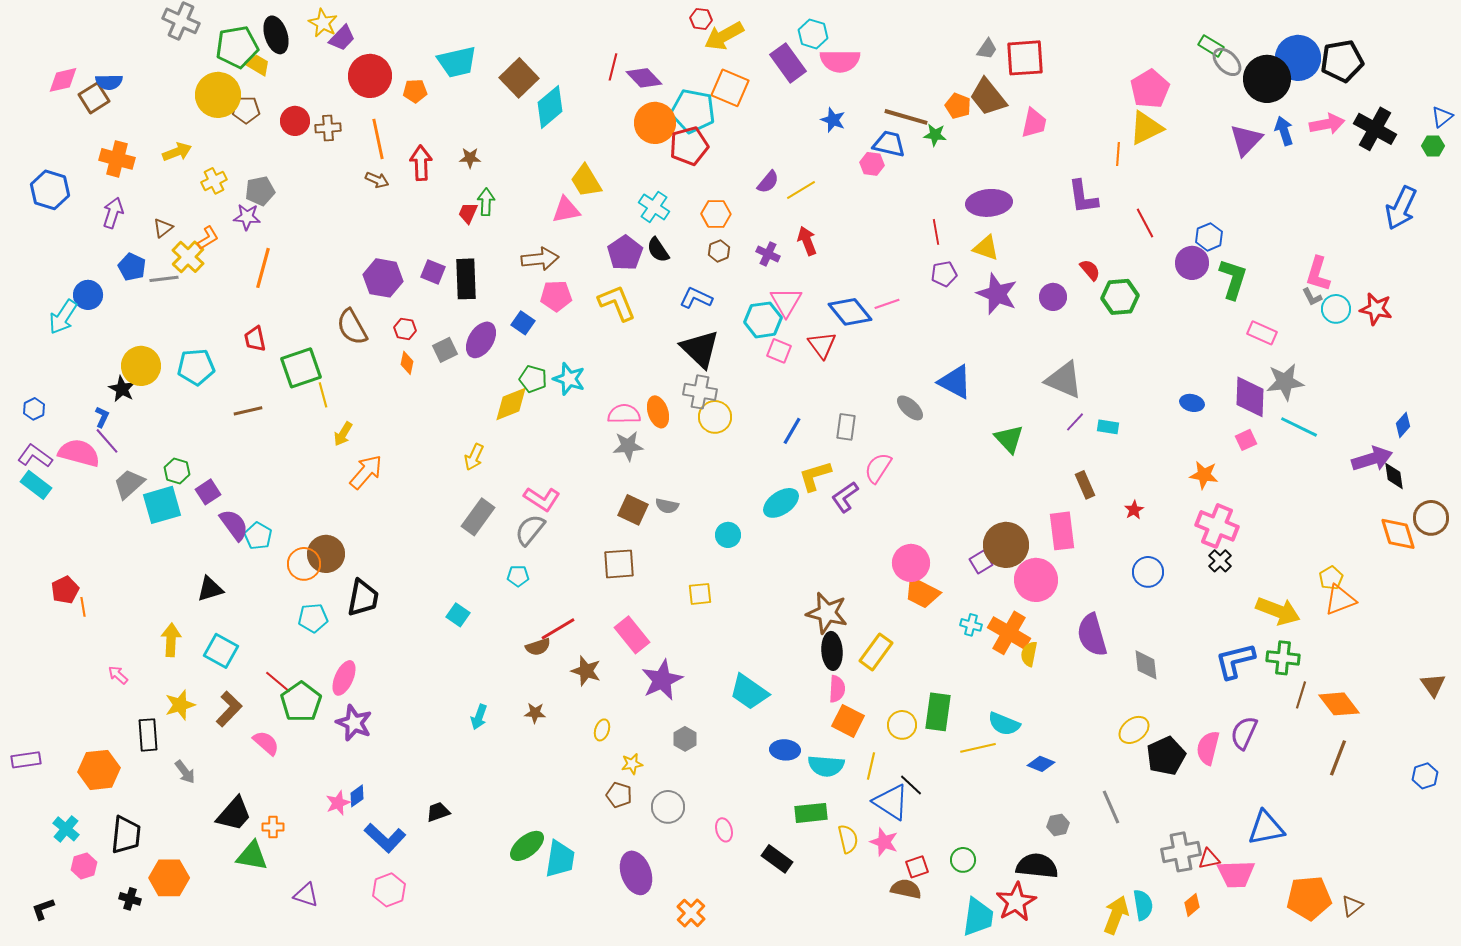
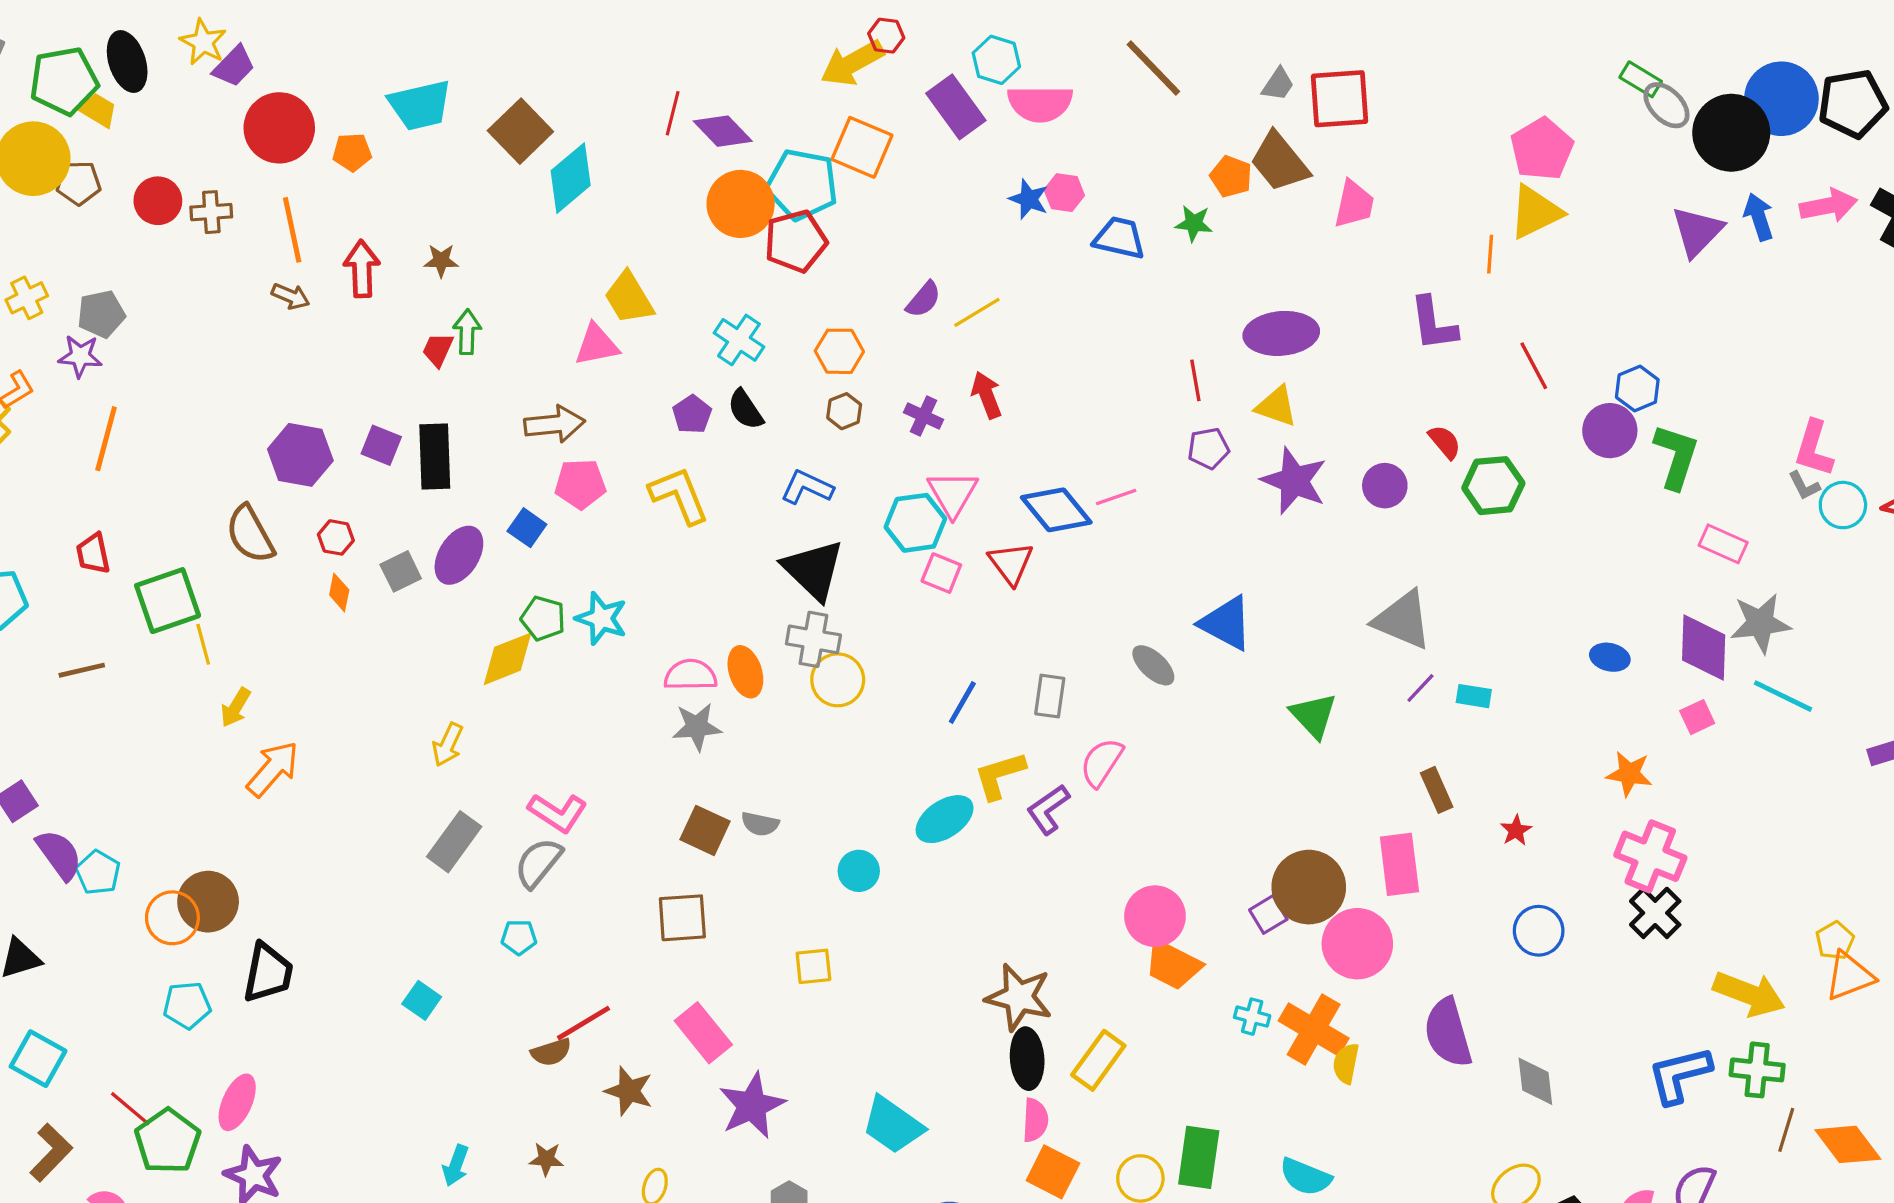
red hexagon: (701, 19) -> (886, 36), moved
brown line: (906, 117) -> (1153, 68), moved, turned 30
pink hexagon: (872, 164) -> (1064, 193), moved
purple pentagon: (625, 253) -> (692, 414), size x0.7
black cross: (1220, 561) -> (1655, 913), size x1.4

